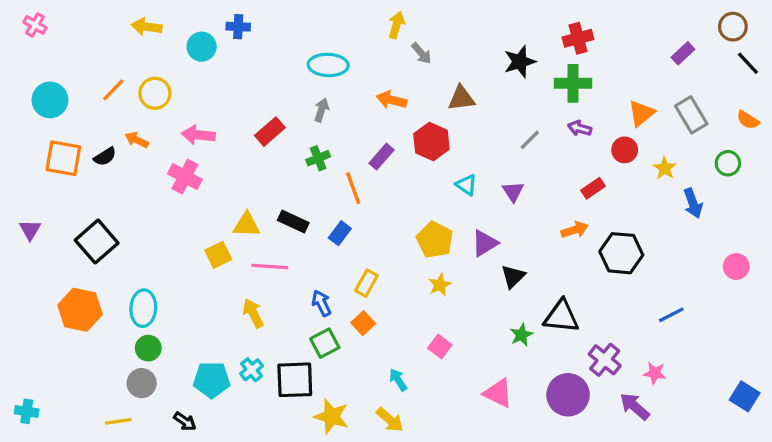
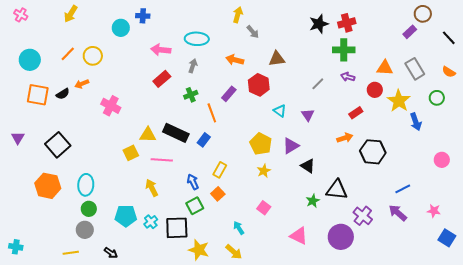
yellow arrow: (147, 27) -> (71, 14), moved, turned -66
brown circle: (733, 27) -> (423, 14), moved
black star: (520, 62) -> (319, 24), moved
orange triangle: (641, 113) -> (385, 68), turned 42
pink arrow: (198, 135) -> (161, 50), moved
orange arrow: (137, 140) -> (82, 84), turned -48
yellow star: (665, 168) -> (399, 101), size x1.6
black rectangle: (293, 222) -> (176, 133), size x1.4
black triangle: (513, 277) -> (308, 166), turned -42
pink star: (655, 373) -> (434, 211), moved
cyan pentagon: (212, 380) -> (126, 216), moved
purple arrow: (635, 406) -> (398, 213), moved

